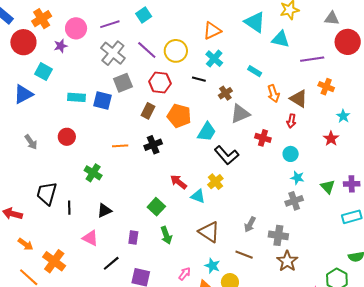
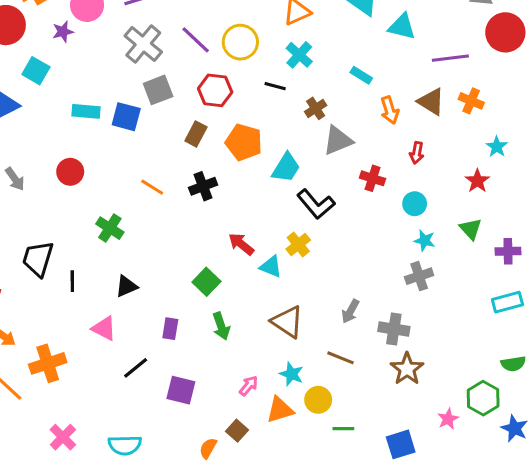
brown triangle: (299, 99) -> (431, 102), moved
orange line: (120, 146) -> (152, 187), turned 35
green triangle: (328, 187) -> (471, 229), moved
orange cross: (54, 261) -> (48, 363), turned 35

